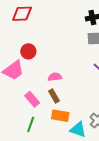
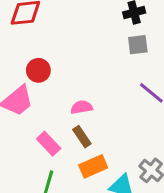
orange rectangle: (60, 116) -> (93, 166), turned -30

